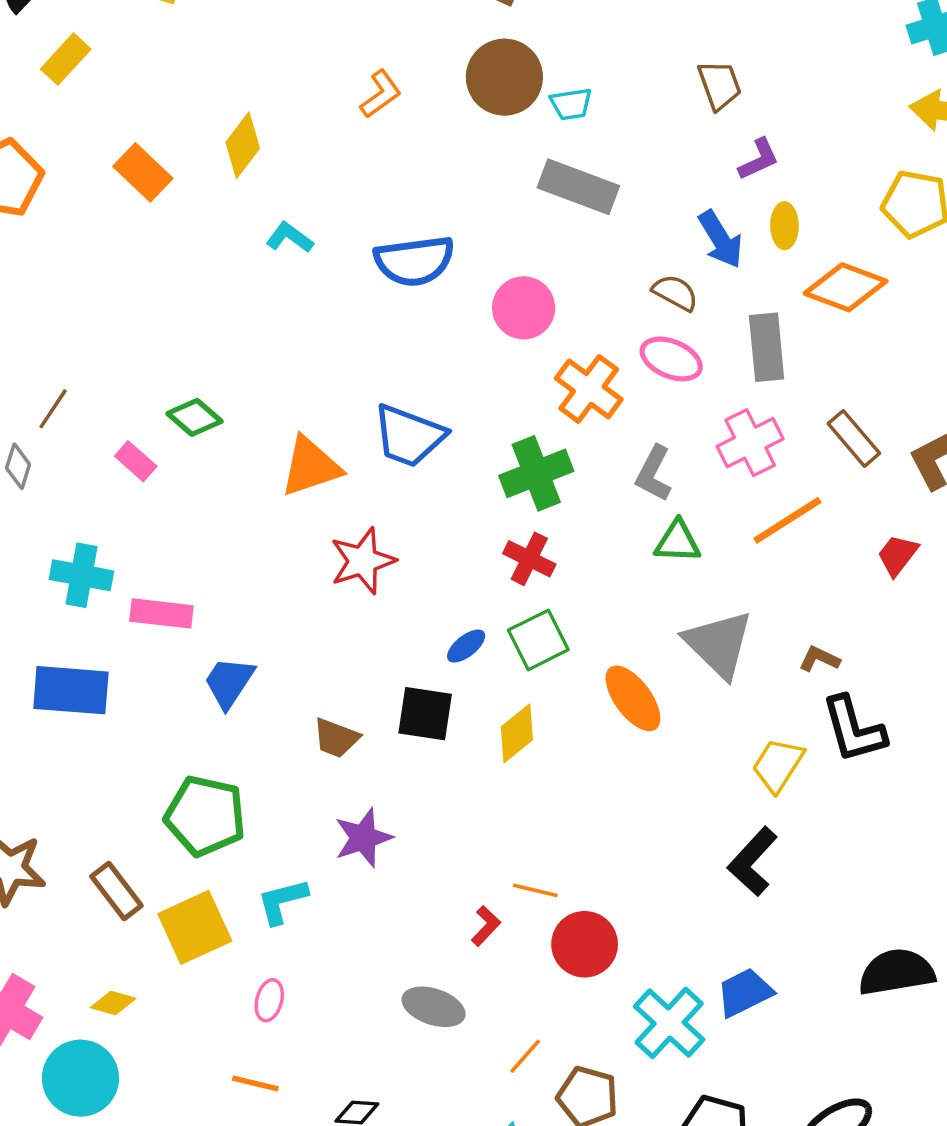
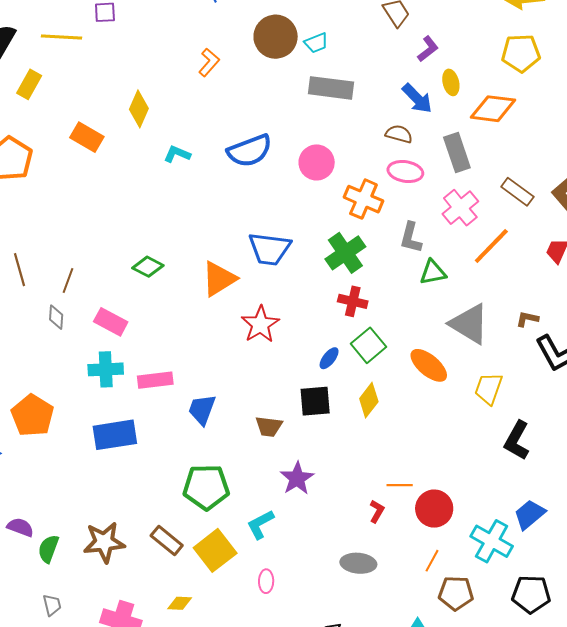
pink rectangle: (136, 461) -> (111, 322), moved, size x1.4
yellow trapezoid: (778, 765) -> (489, 389), moved
orange line: (525, 1056) -> (432, 561), moved

